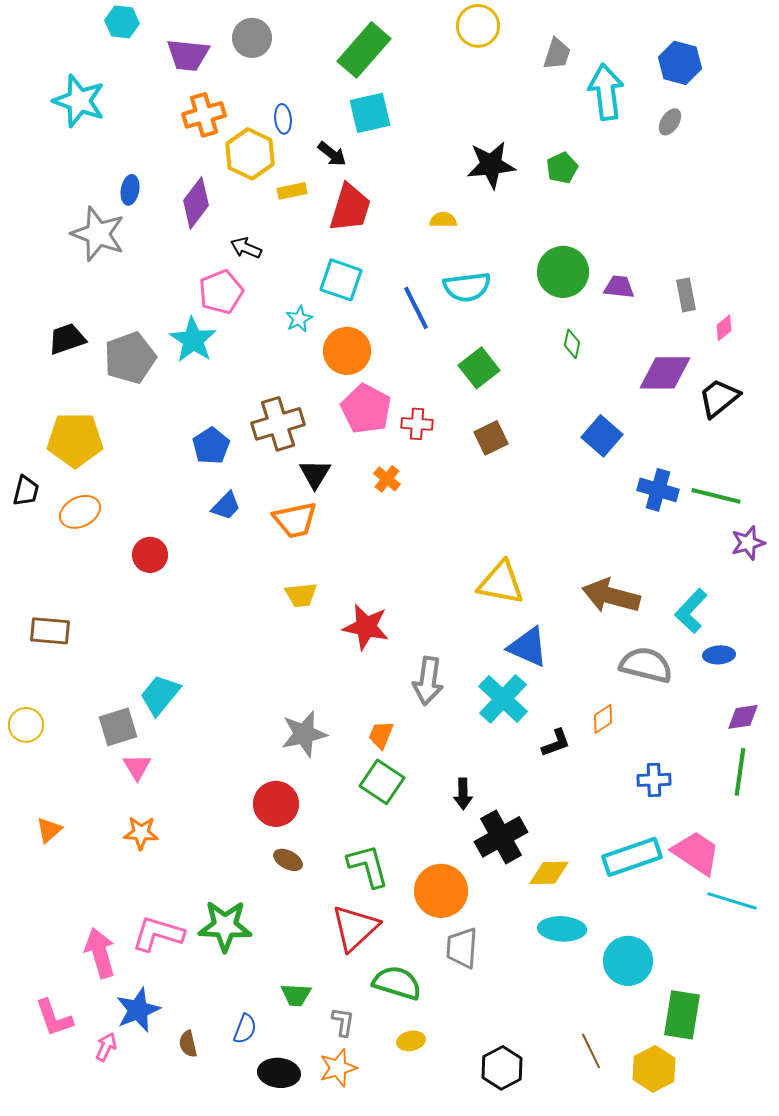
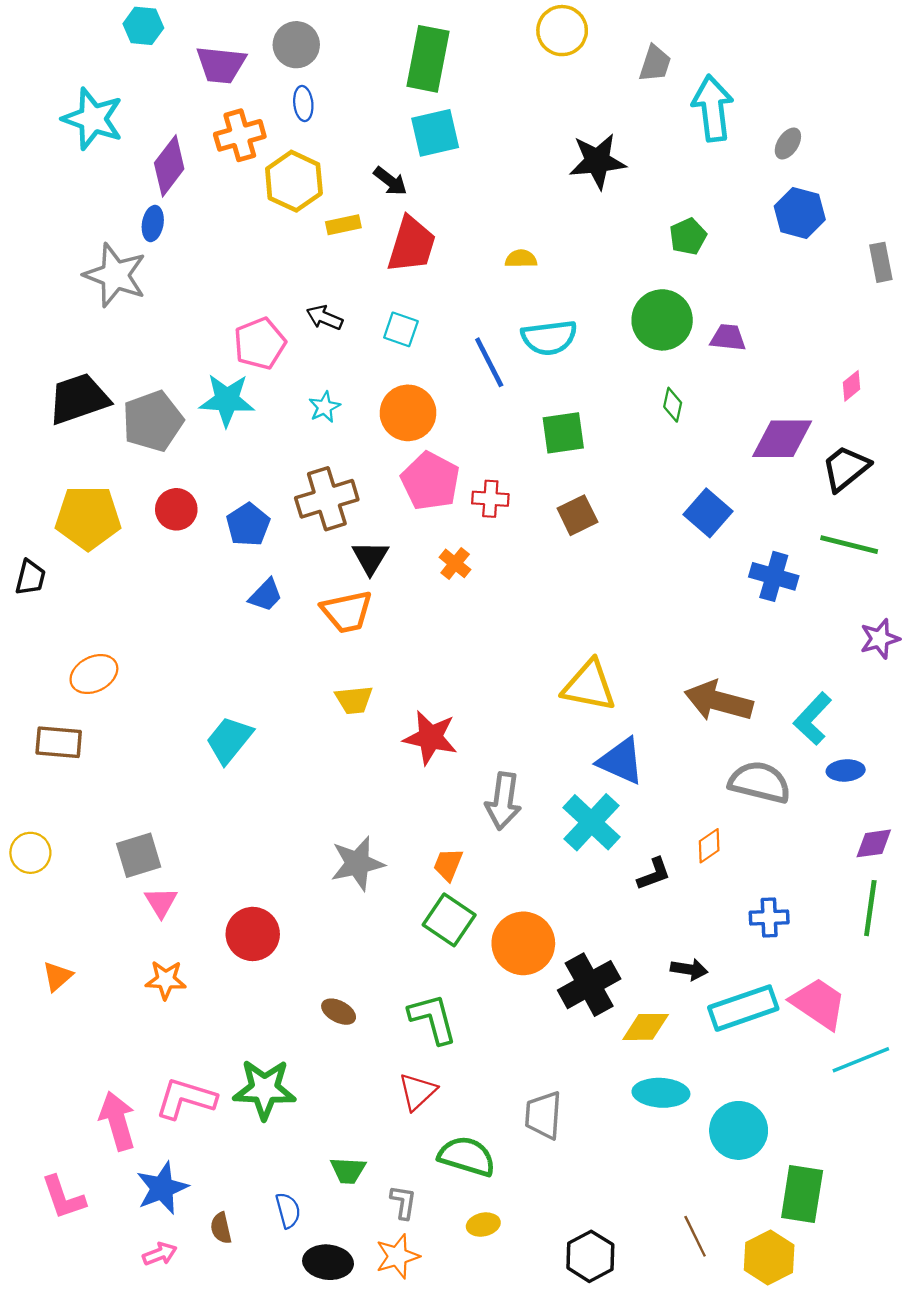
green rectangle: (364, 50) -> (428, 59), turned -30
blue hexagon: (680, 63) -> (800, 213), moved
blue ellipse: (283, 119) -> (303, 104), moved
black star: (491, 165) -> (597, 161), moved
green pentagon: (562, 168) -> (688, 236), moved
purple diamond: (196, 203) -> (169, 166), moved
black arrow: (246, 248) -> (324, 318), moved
cyan square: (341, 280) -> (401, 329), size x0.7
gray rectangle: (686, 295) -> (881, 262), moved
cyan star: (299, 319) -> (324, 407), moved
black trapezoid: (67, 339) -> (79, 399), size x1.4
cyan star: (193, 340) -> (227, 400), turned -30
green square: (479, 368) -> (563, 433), turned 30
green line: (716, 496) -> (849, 545), moved
orange ellipse: (80, 512) -> (94, 674), moved
red circle: (150, 555) -> (176, 509), moved
cyan trapezoid: (160, 695) -> (229, 740), moved
black arrow: (463, 794) -> (689, 969), moved, turned -80
red circle: (276, 804) -> (253, 934), moved
orange circle: (441, 891) -> (523, 943), moved
cyan line: (732, 901) -> (861, 1060), turned -39
red triangle: (355, 928) -> (417, 1092), size x0.7
blue semicircle: (245, 1029) -> (288, 1210), turned -36
pink arrow: (106, 1047) -> (160, 1254), moved, turned 44

